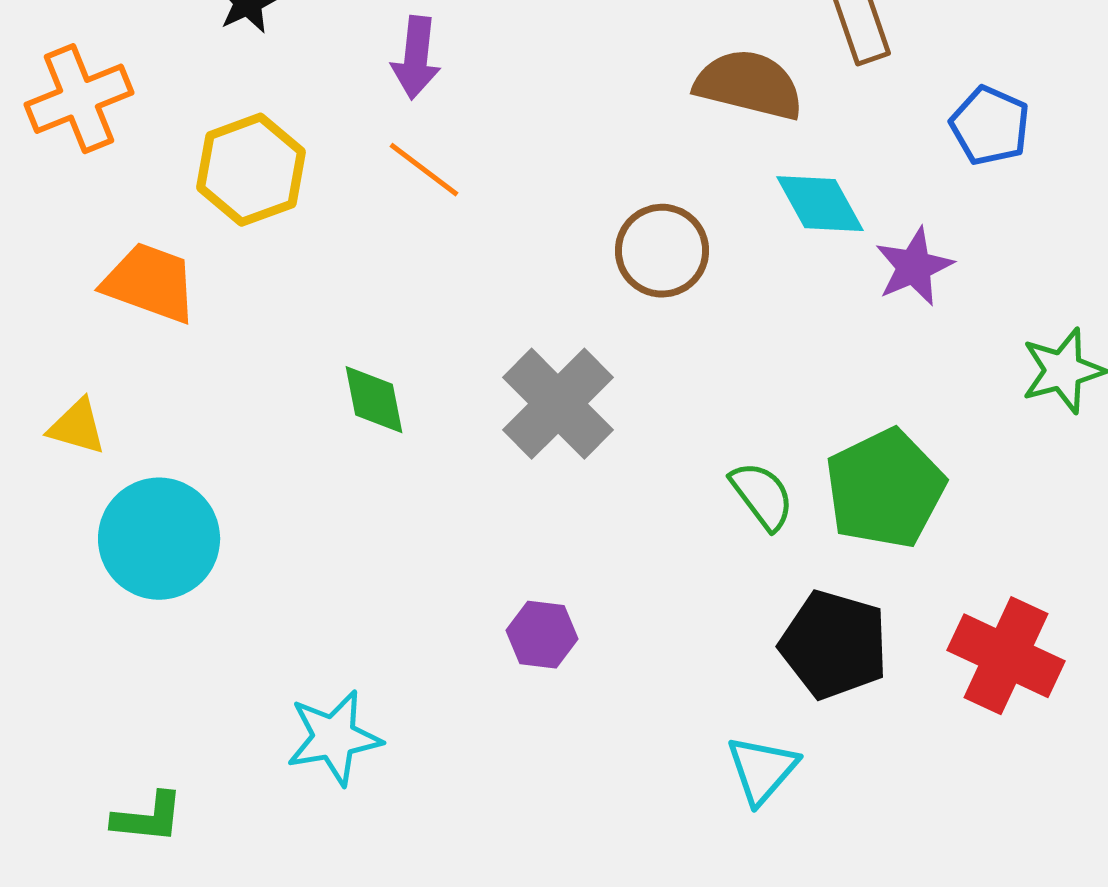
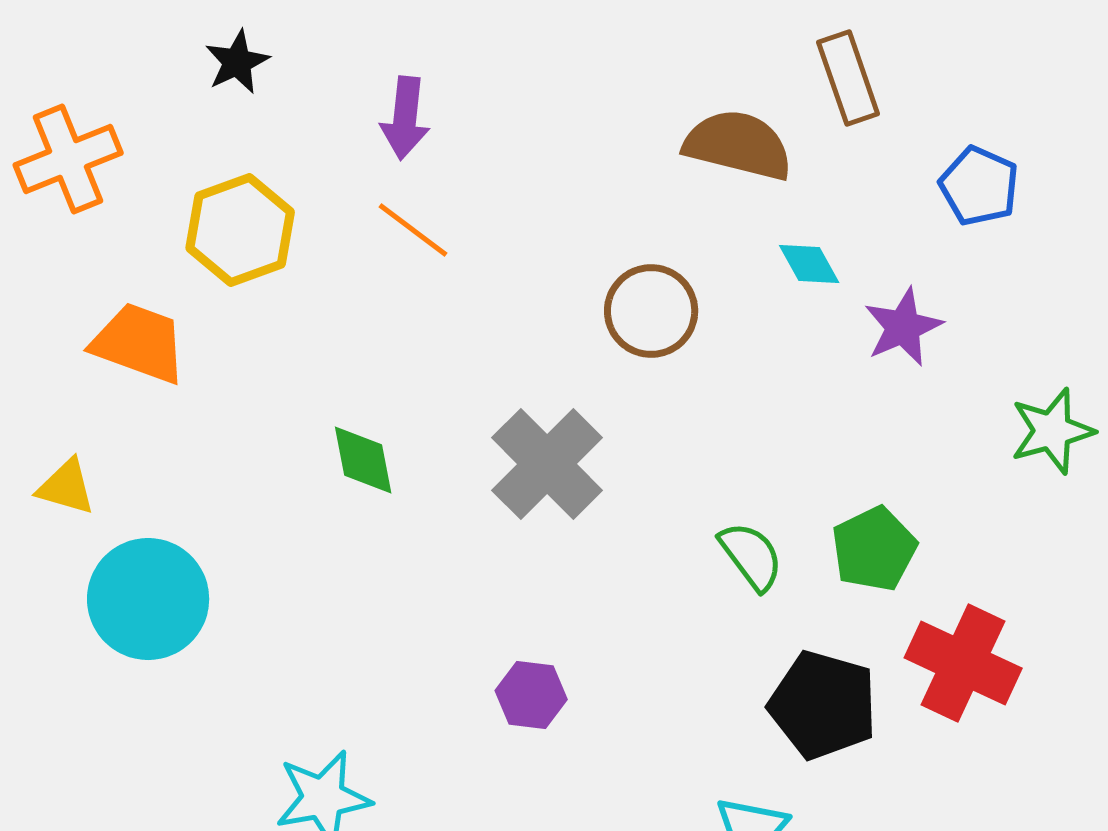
cyan diamond: (820, 204) -> (809, 264), size x0.7
green pentagon: (885, 489) -> (874, 549), size x0.7
red cross: (1006, 656) -> (963, 663), moved

